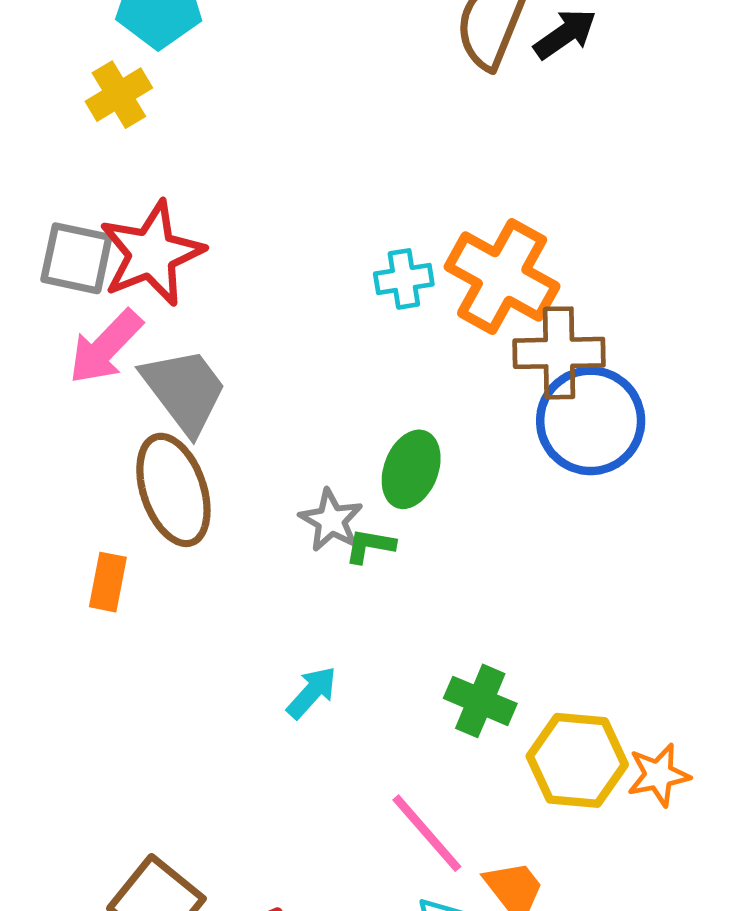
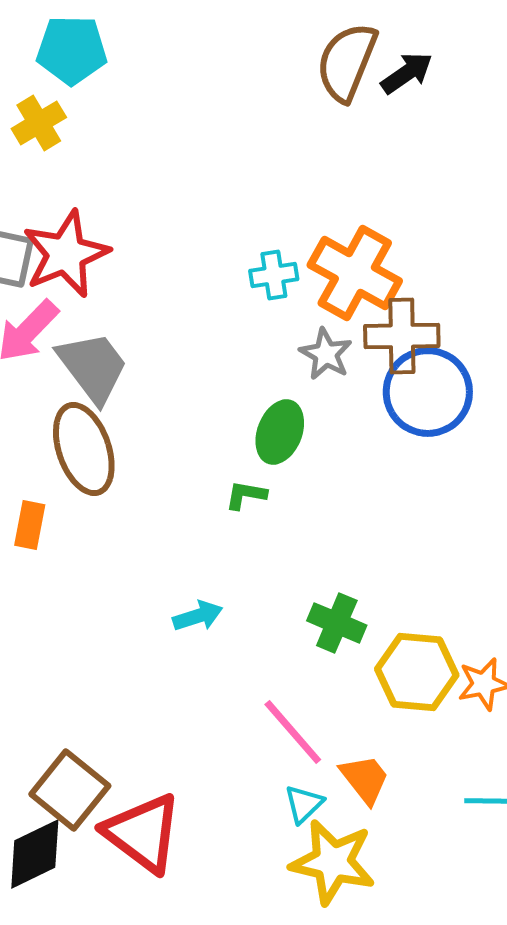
gray star: (331, 520) -> (326, 354), moved
cyan arrow: (312, 692) -> (198, 616), turned 30

